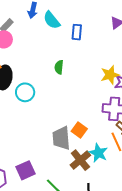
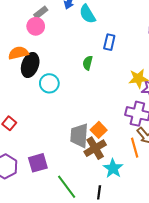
blue rectangle: (77, 32) -> (109, 42), moved
cyan star: (98, 153) -> (113, 168), moved
brown cross: (80, 160) -> (95, 148), moved

